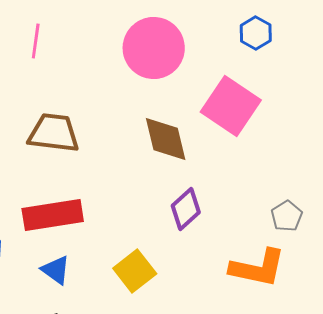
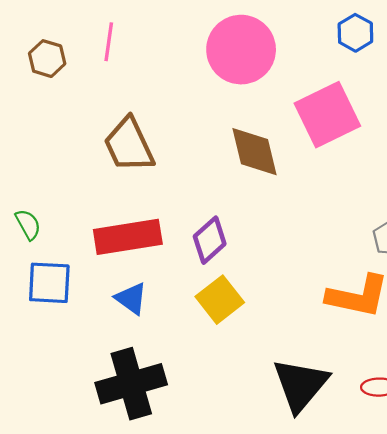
pink square: (231, 106) -> (327, 115), turned 30
brown trapezoid: (54, 133) -> (129, 145), turned -122
purple diamond: (186, 209) -> (210, 240), moved

